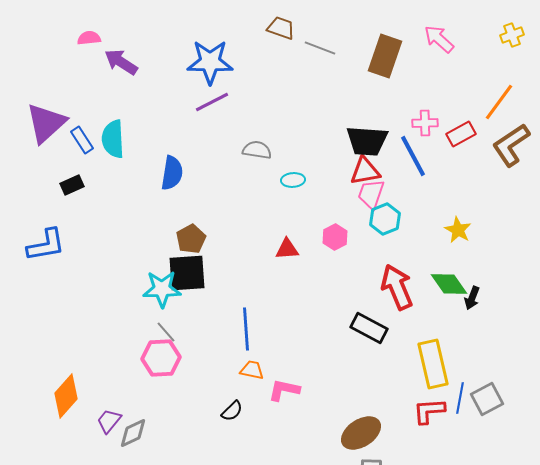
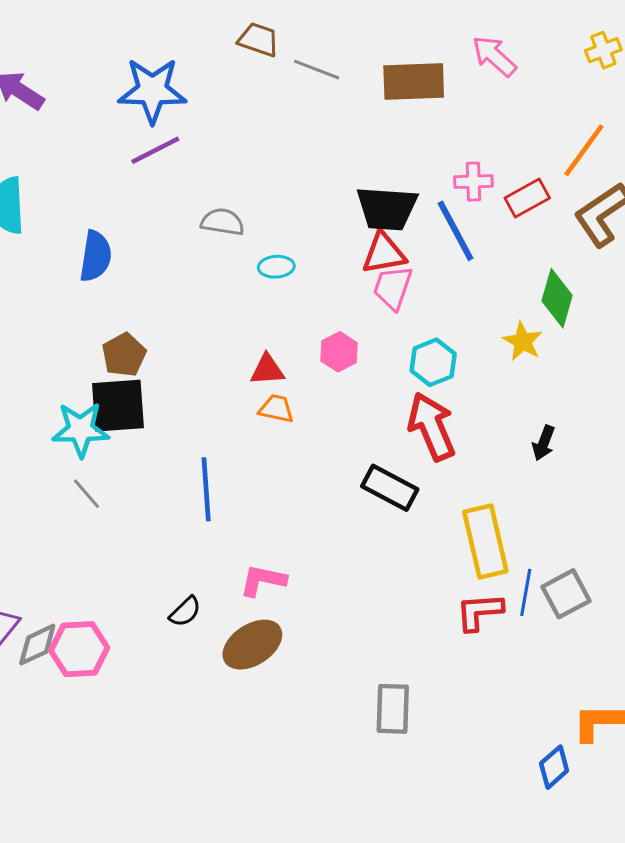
brown rectangle: (385, 56) -> (414, 81), turned 69
cyan hexagon: (385, 219) -> (433, 362), moved
green diamond: (449, 284) -> (557, 298), moved, turned 51
pink hexagon: (161, 358) -> (79, 649), moved
orange trapezoid: (252, 370) -> (276, 409), moved
brown ellipse: (361, 433) -> (252, 645), moved

